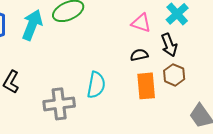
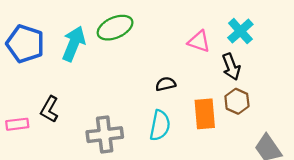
black semicircle: (139, 55) -> (166, 84), moved
cyan semicircle: (96, 85) -> (160, 125), moved

